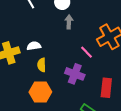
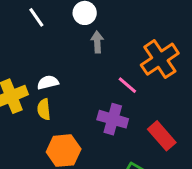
yellow semicircle: (42, 65) -> (44, 109), moved
red rectangle: (106, 88) -> (162, 136), turned -42

